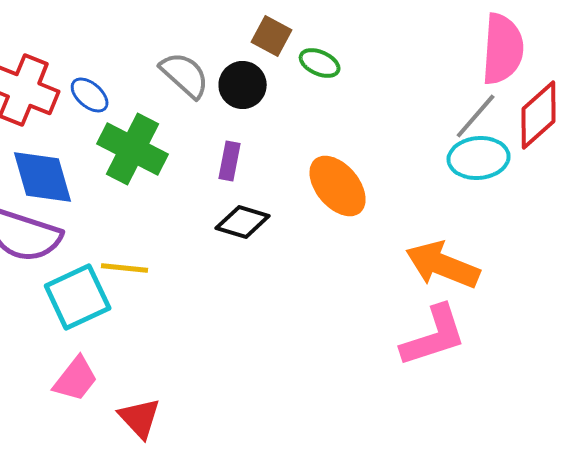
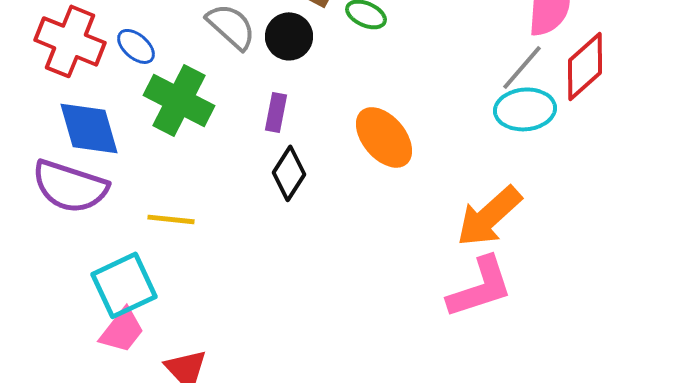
black diamond: (243, 222) -> (289, 173), turned -74
orange arrow: (443, 265) -> (489, 216), turned -64
cyan square: (78, 297) -> (124, 285), moved

